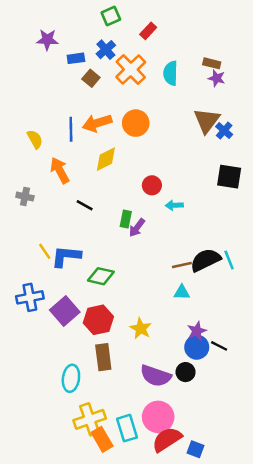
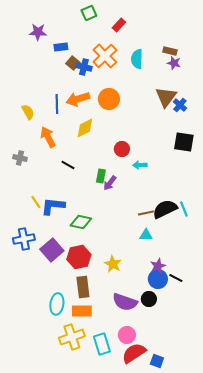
blue cross: (106, 50) -> (84, 67), moved, turned -35
pink circle: (158, 417) -> (127, 335), size x0.7
orange rectangle: (102, 439) -> (82, 311), moved, turned -60

